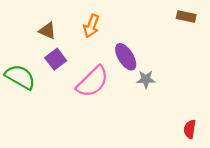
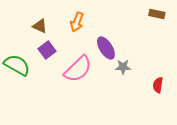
red semicircle: (190, 129) -> (158, 85), moved

